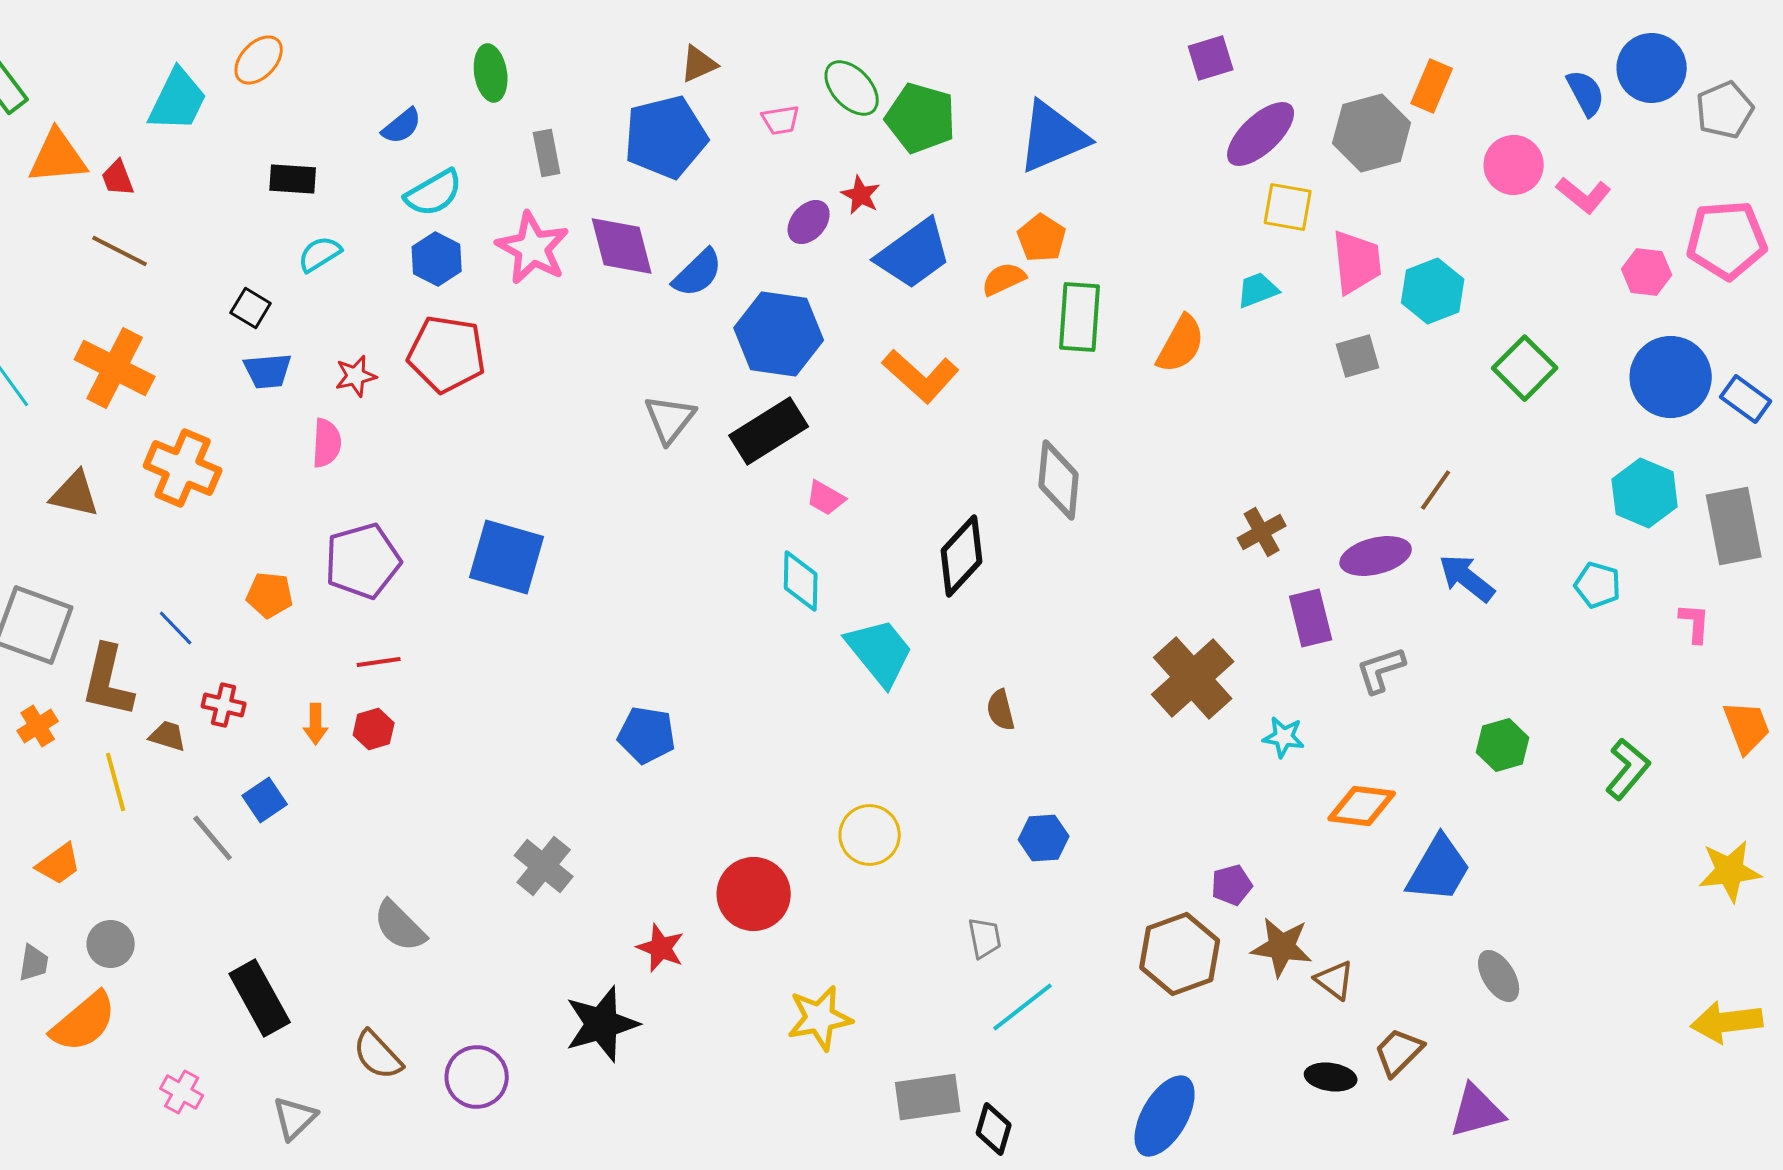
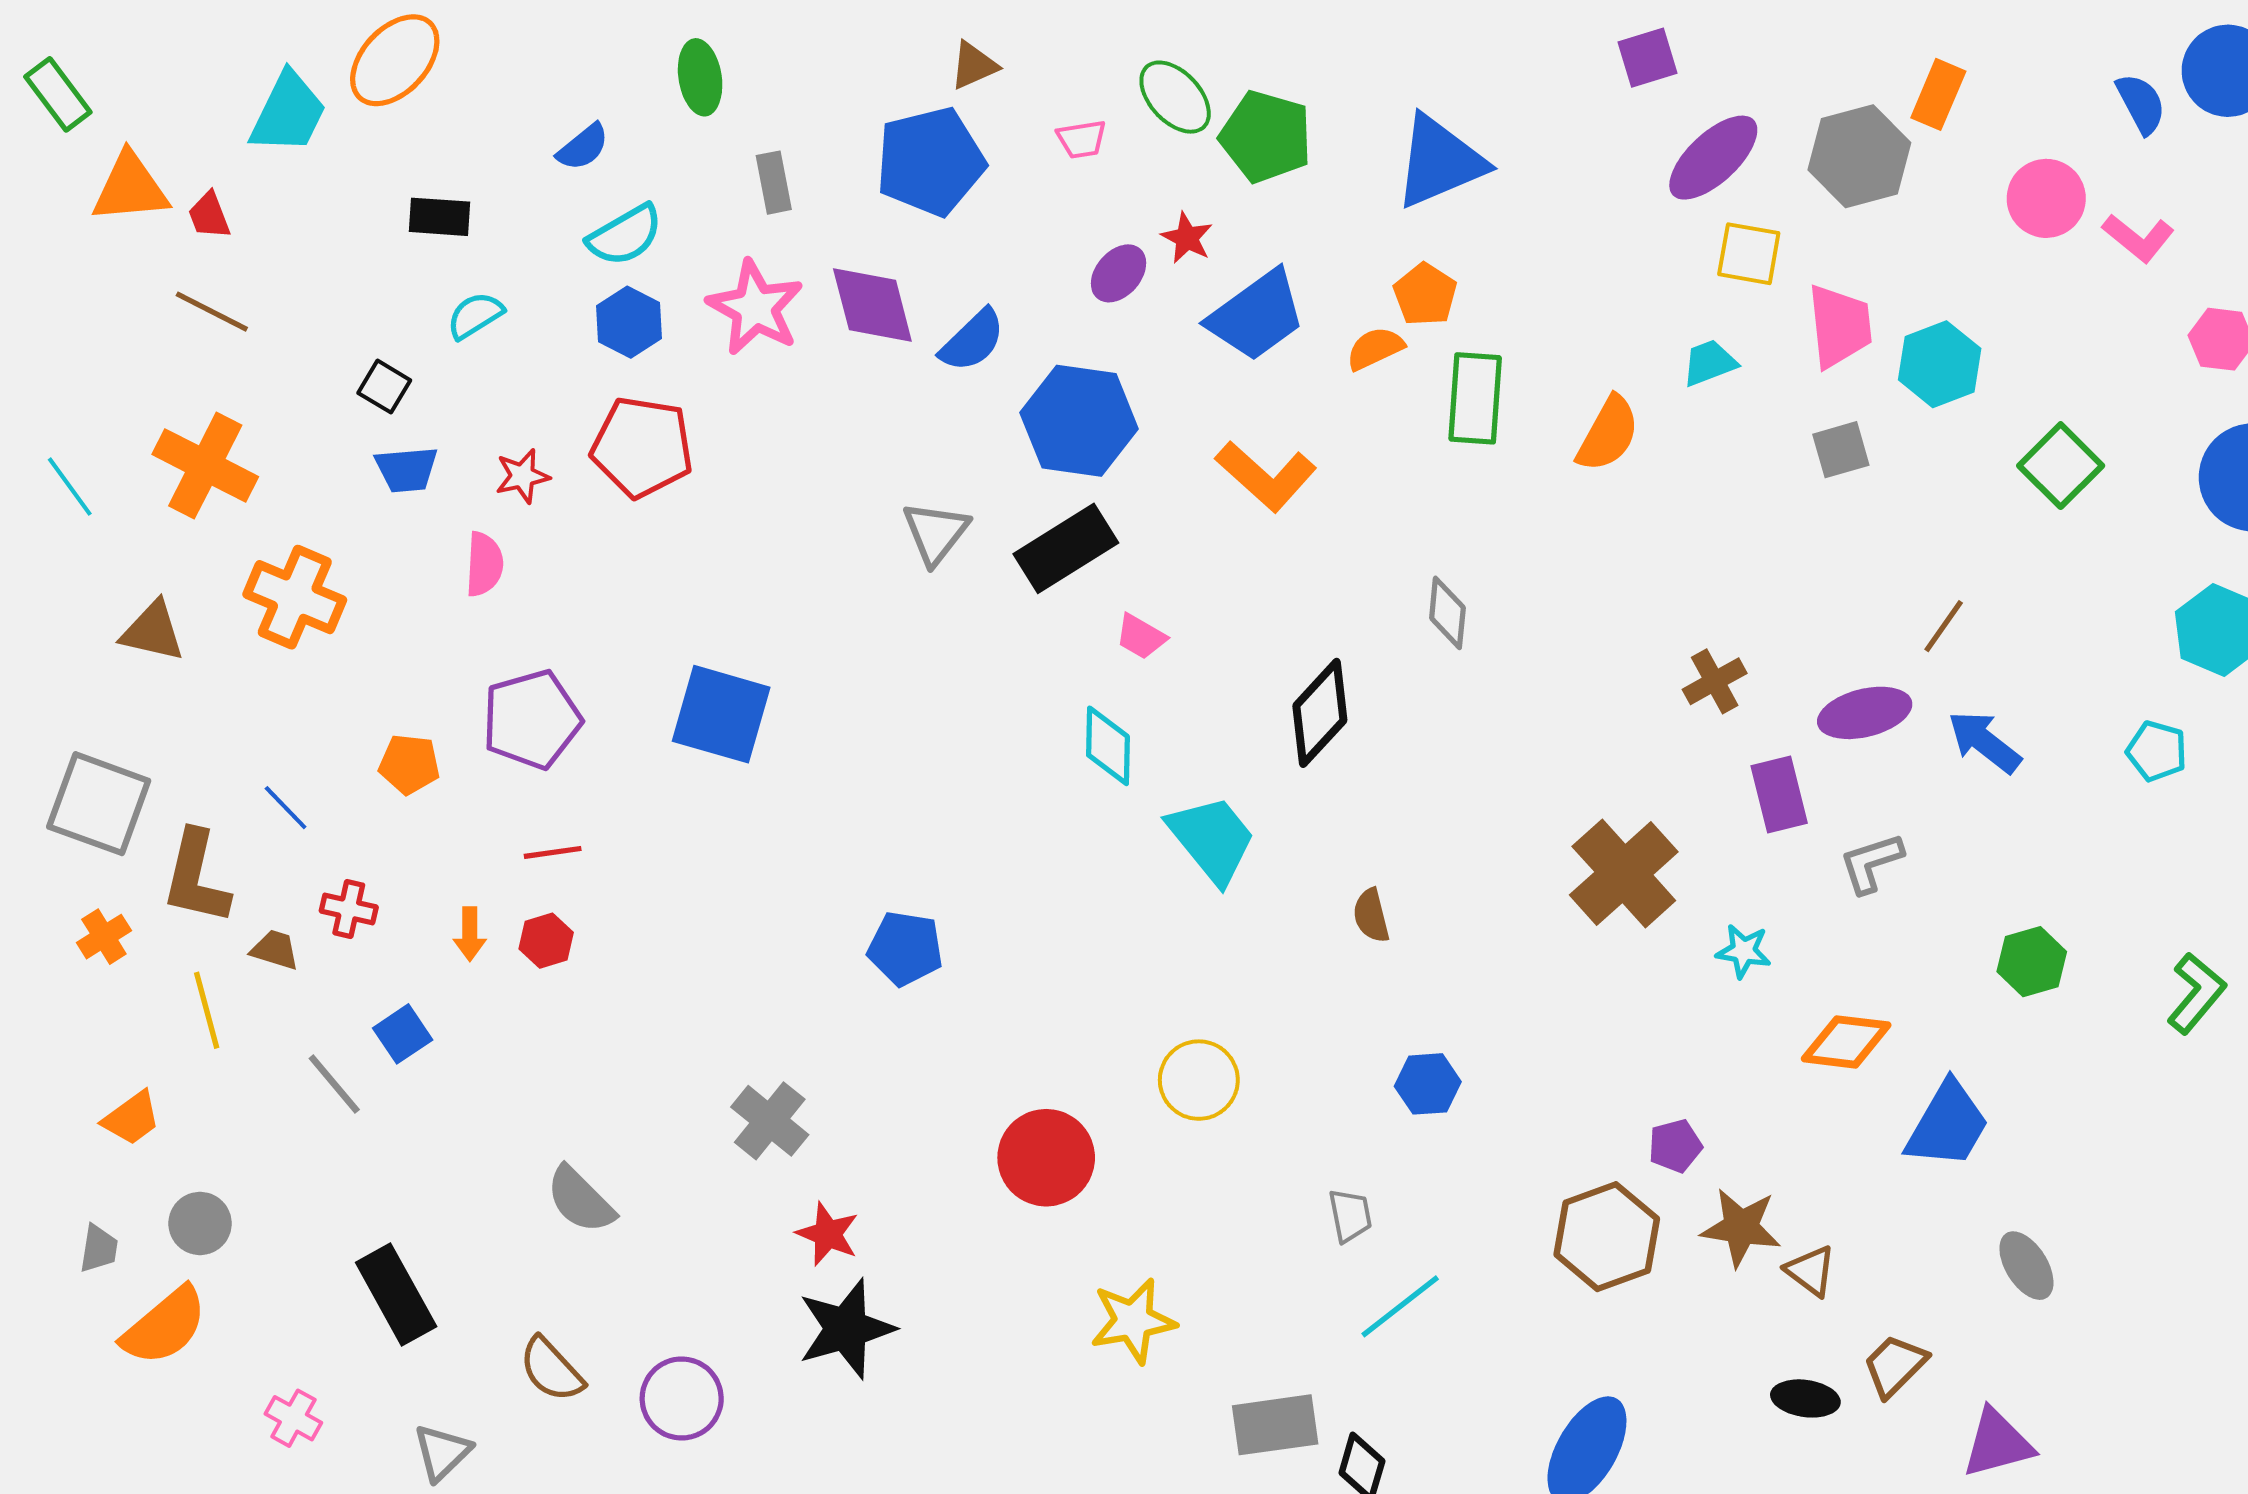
orange ellipse: (259, 60) -> (395, 60), size x1.4
gray diamond: (1059, 480) -> (1447, 613), size x0.7
red star: (661, 948) -> (828, 1234), moved

